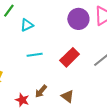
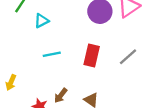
red rectangle: (70, 57) -> (92, 56), turned -30

